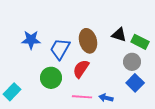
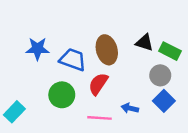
blue trapezoid: (60, 49) -> (73, 60), turned 80
blue arrow: (106, 98) -> (130, 108), moved

